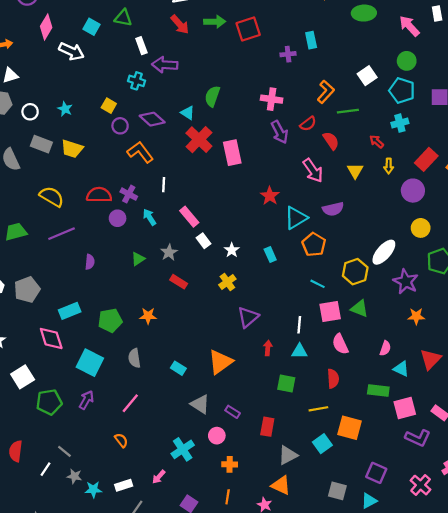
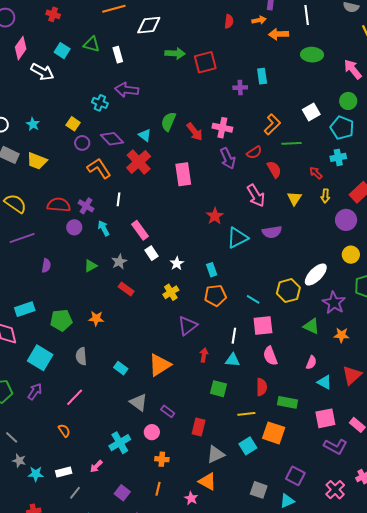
red arrow: (180, 24) -> (195, 132), moved
white rectangle: (141, 46) -> (118, 55), moved
red cross: (199, 140) -> (139, 162), moved
orange pentagon: (314, 245) -> (215, 295), moved, turned 30
green triangle: (359, 309) -> (311, 326), moved
green rectangle: (378, 391) -> (287, 402), moved

